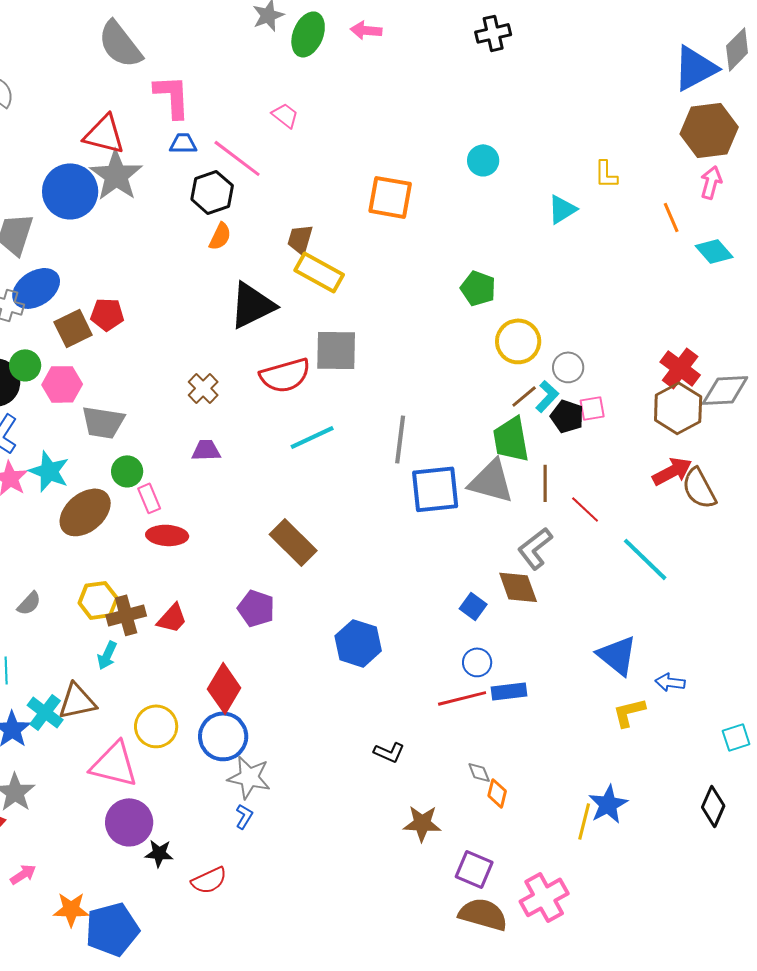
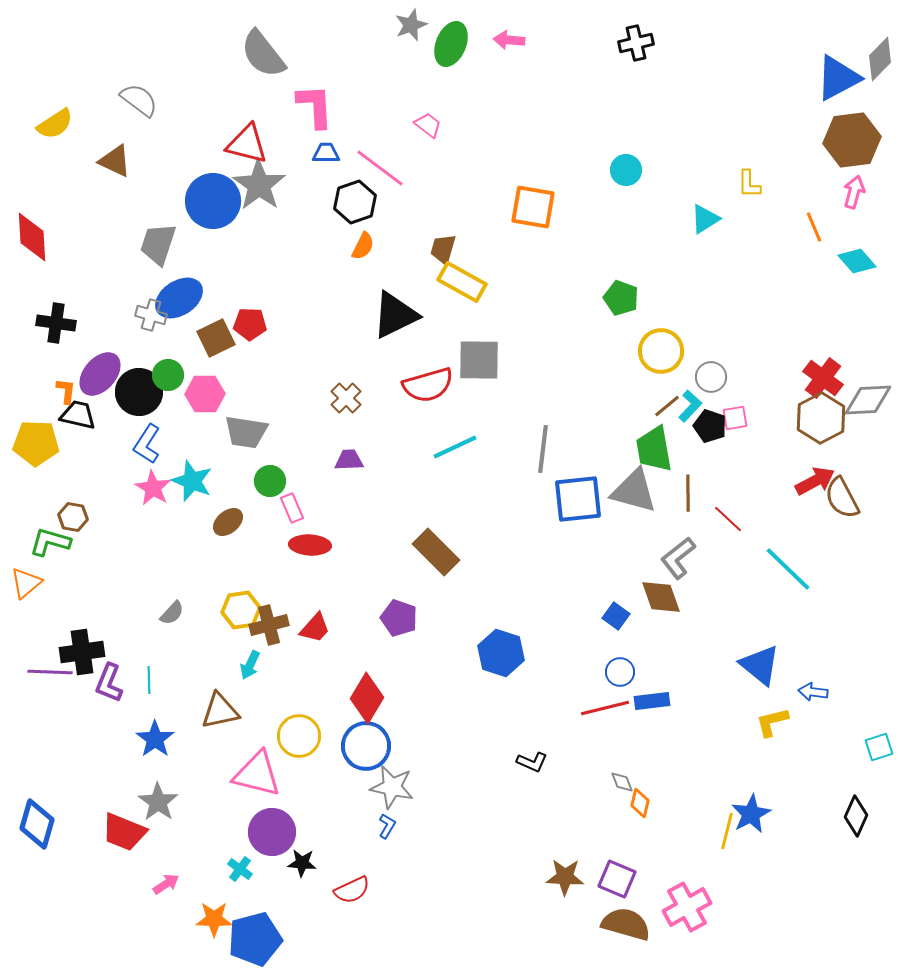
brown ellipse: (85, 512) -> (228, 522), size x0.6
cyan cross: (45, 712) -> (240, 869), moved, size x0.7
brown star: (422, 823) -> (565, 877), moved

